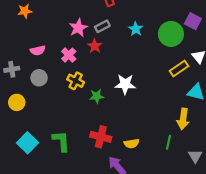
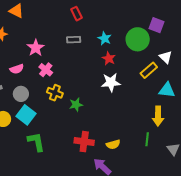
gray rectangle: (102, 26) -> (74, 40), turned 32
pink star: (78, 28) -> (36, 48), moved
red star: (95, 46) -> (109, 58), moved
white star: (125, 84) -> (111, 82), moved
green L-shape: (61, 141) -> (36, 142), moved
cyan square: (27, 143) -> (26, 115), moved

